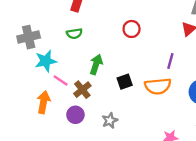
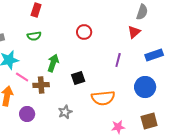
orange semicircle: (158, 86) -> (103, 98), moved
brown cross: (82, 90) -> (41, 85), turned 35
purple circle: (75, 115) -> (27, 114), moved

